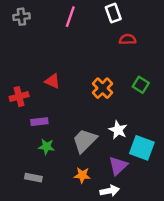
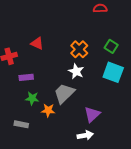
white star: (118, 130) -> (76, 71), moved
cyan square: (142, 148) -> (113, 72), moved
orange star: (82, 175) -> (48, 110), moved

